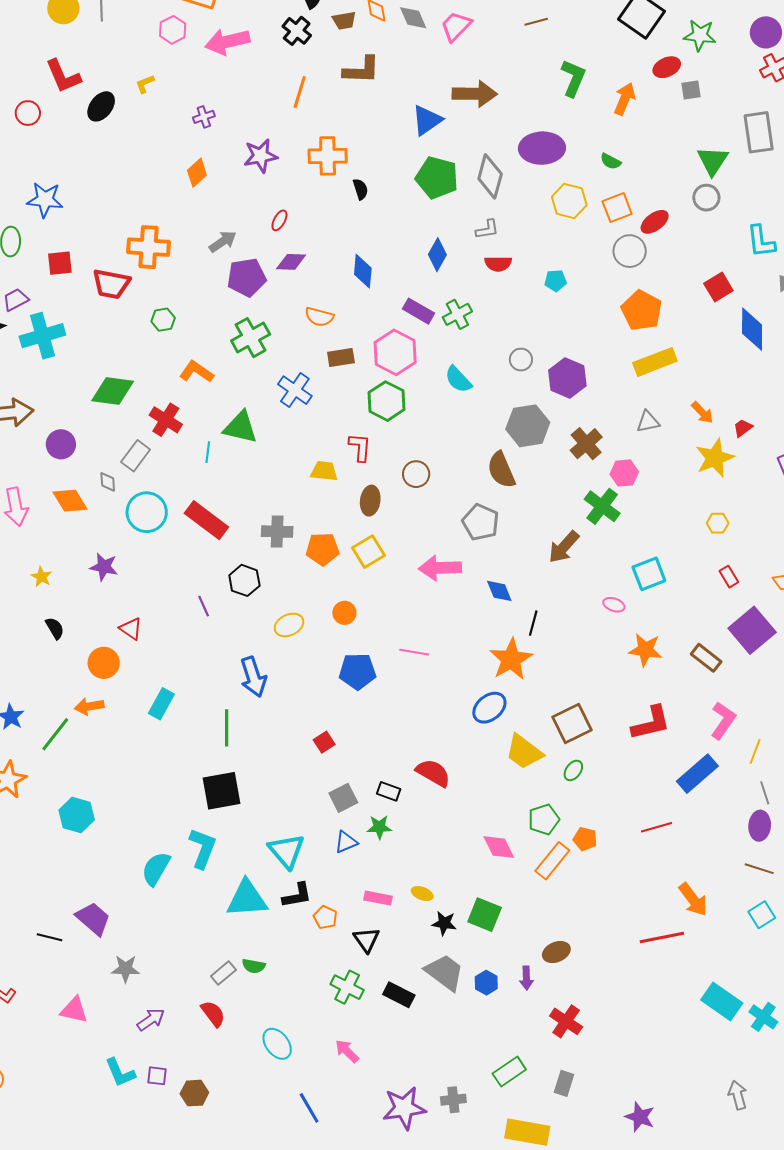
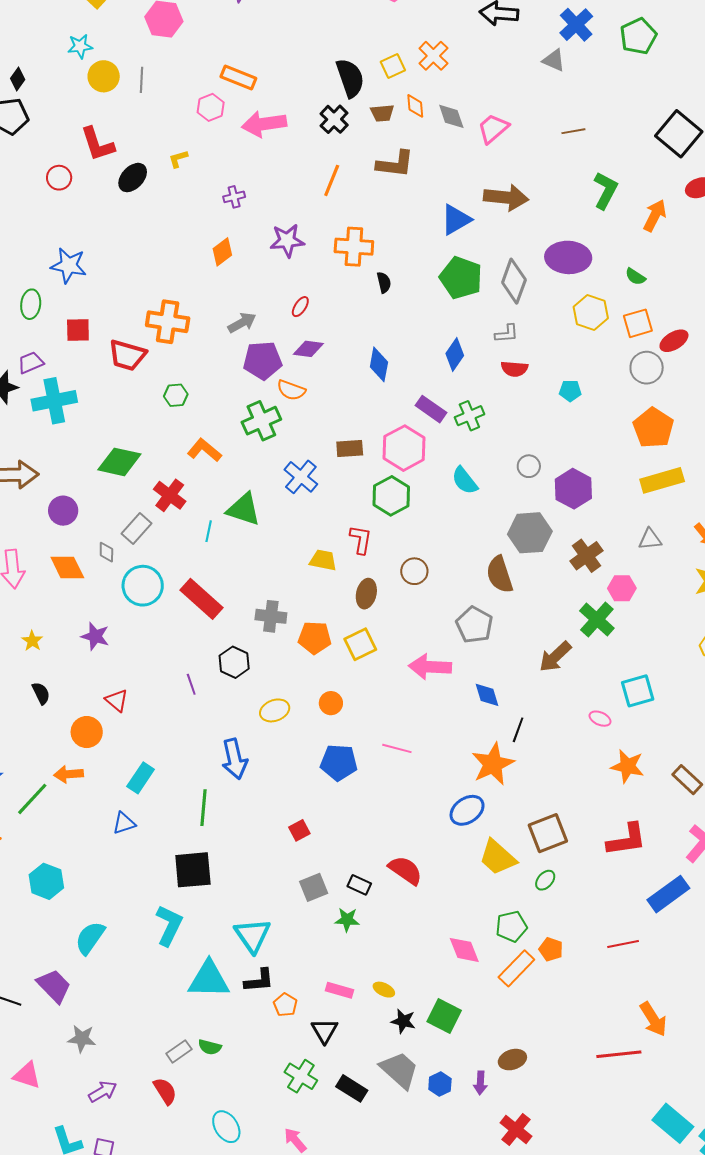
orange semicircle: (319, 317) -> (291, 390), moved
blue triangle: (346, 842) -> (124, 823), moved
cyan semicircle: (156, 869) -> (90, 938), moved

